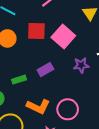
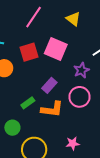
orange L-shape: (38, 106) -> (52, 109), moved
pink circle: (68, 109) -> (80, 97), moved

